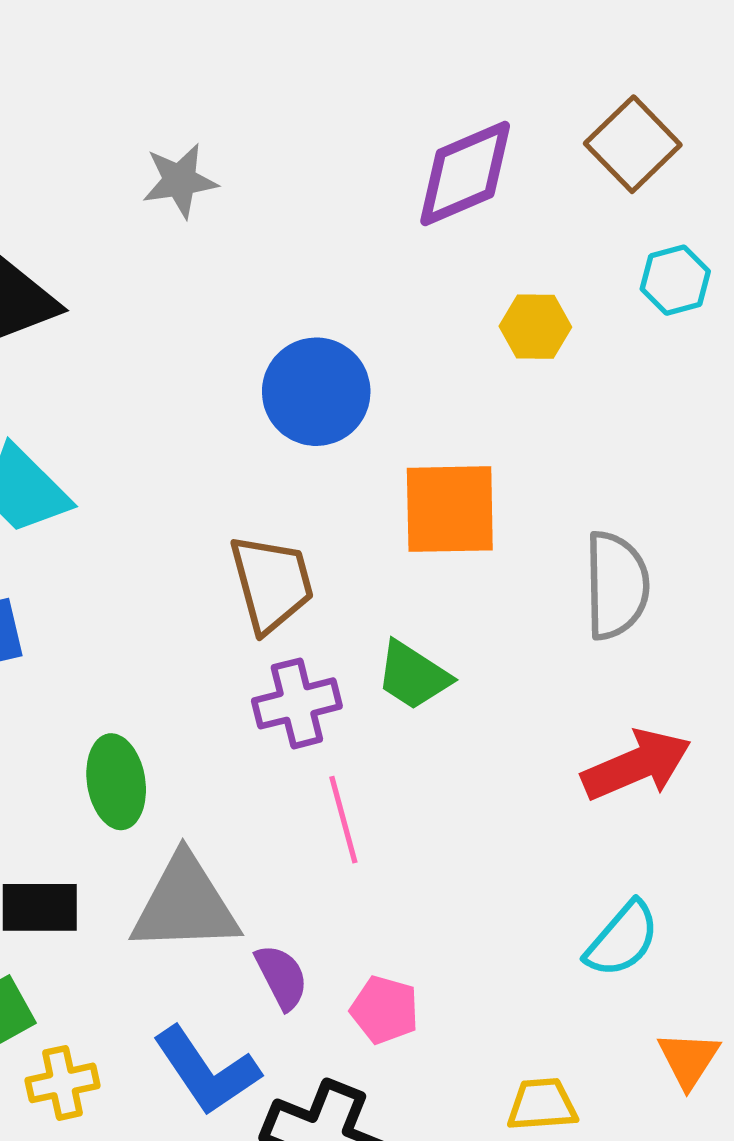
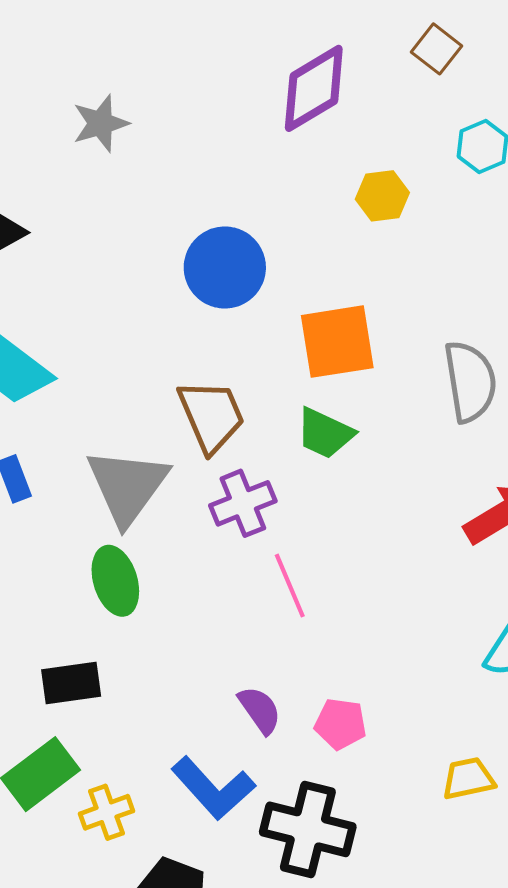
brown square: (633, 144) -> (436, 49), size x0.7
green trapezoid: (413, 676) -> (325, 433), moved
gray triangle: (185, 904) -> (127, 486), moved, turned -44

